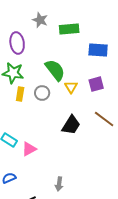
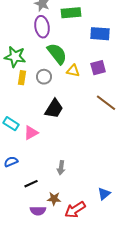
purple ellipse: (17, 43) -> (42, 27), moved
yellow triangle: (71, 87) -> (73, 71), turned -48
black trapezoid: (71, 125) -> (54, 109), moved

